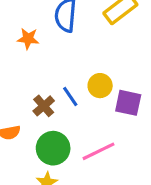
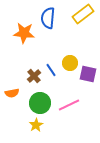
orange star: (28, 39) -> (24, 33), size x1.5

